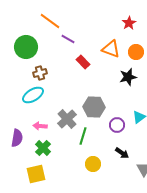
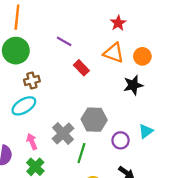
orange line: (50, 21) -> (17, 17), moved, turned 60
red star: (129, 23) -> (118, 23), moved
pink arrow: (40, 126) -> (32, 142), turned 64

